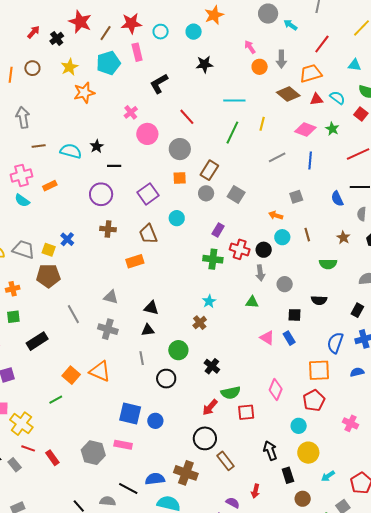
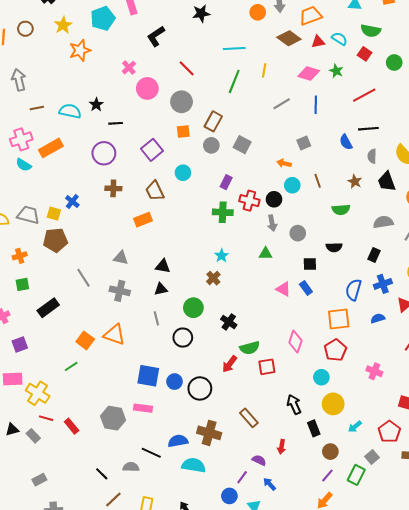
orange rectangle: (50, 186) -> (51, 148), size x1.6
black circle: (205, 438) -> (200, 388), moved

